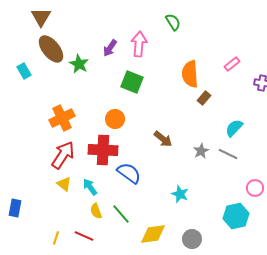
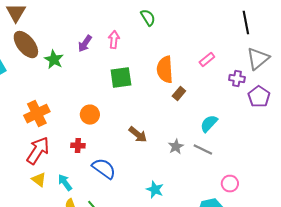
pink arrow: (139, 44) -> (114, 40), size x0.7
green square: (132, 82) -> (121, 78), moved, turned -30
red cross: (103, 150) -> (78, 146), size x0.5

